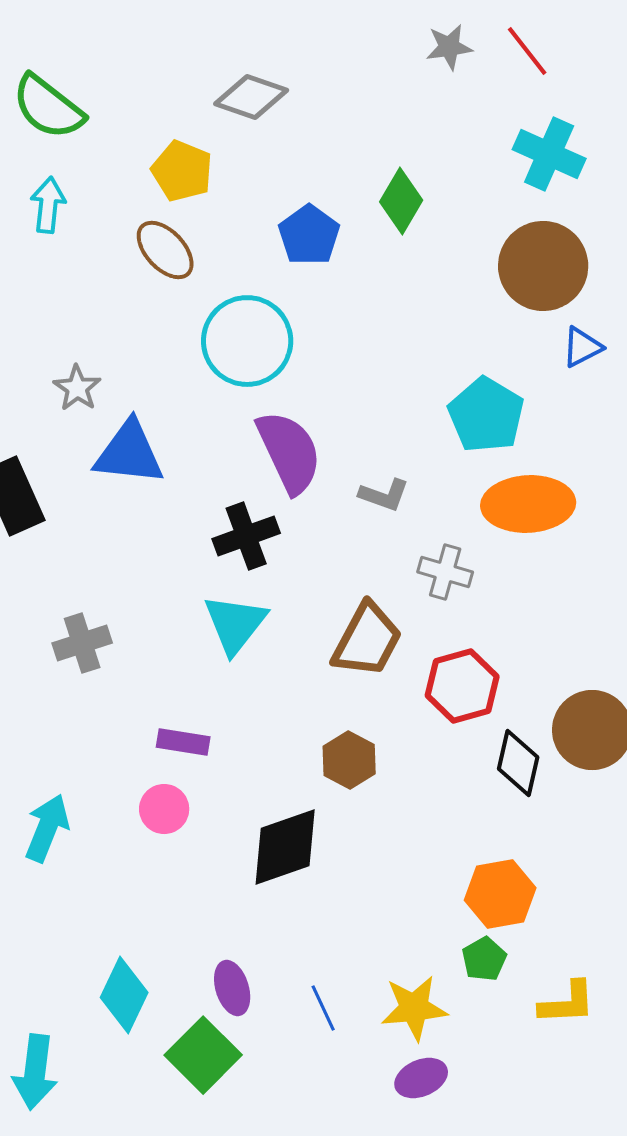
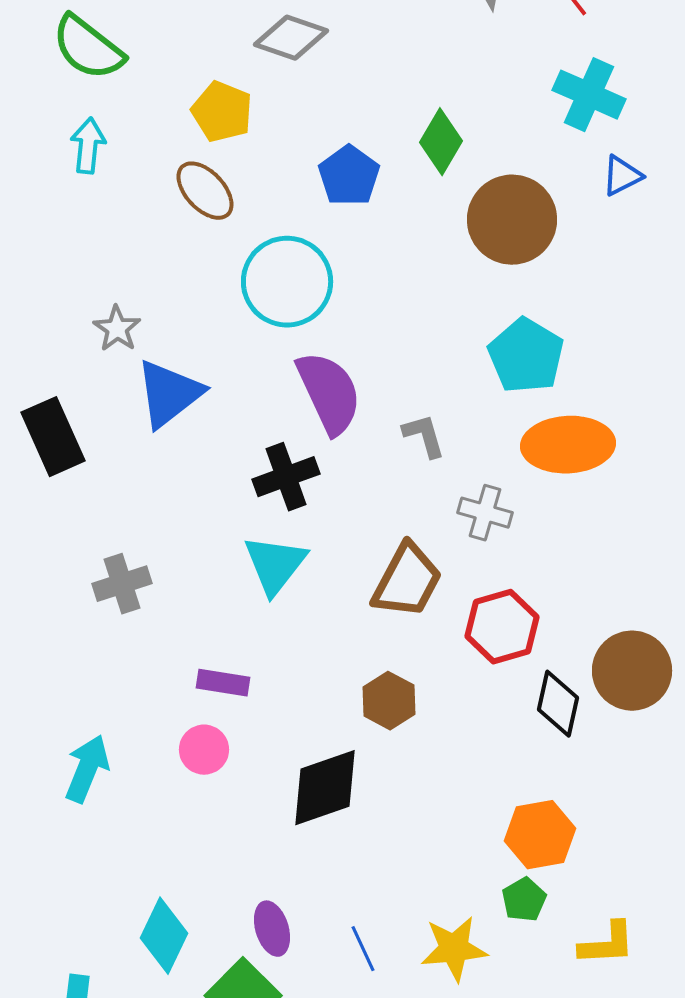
brown circle: (543, 266) -> (512, 220), moved
blue triangle: (582, 347) -> (622, 176), moved
blue triangle: (129, 453) -> (169, 394), turned -44
gray L-shape: (384, 495) -> (424, 436), turned -126

